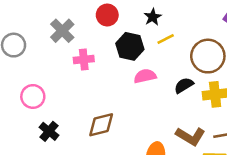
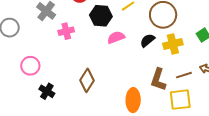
brown diamond: (101, 125) -> (87, 80), turned -35
brown L-shape: (190, 136) -> (158, 80), turned 85

